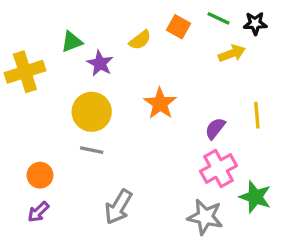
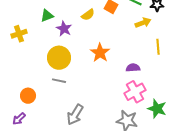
yellow cross: (25, 72) -> (19, 34), size x0.7
yellow line: (257, 115) -> (158, 47), moved
purple semicircle: (215, 128) -> (133, 68), turned 48
purple arrow: (38, 212) -> (19, 119), moved

